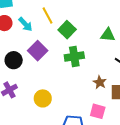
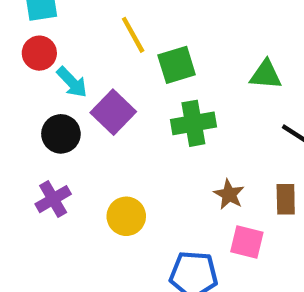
cyan arrow: (25, 24) -> (72, 82), moved
green square: (67, 30) -> (177, 65), turned 30
brown star: (100, 82) -> (229, 194), moved

